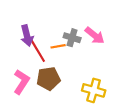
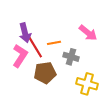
gray cross: (72, 38) -> (71, 57), moved
pink L-shape: (21, 82) -> (20, 56), moved

